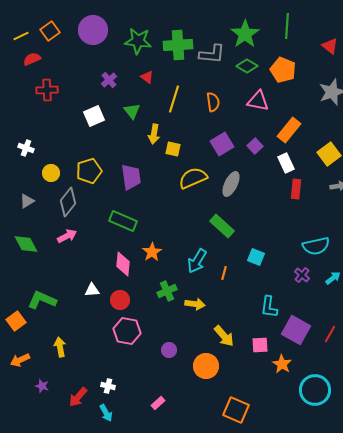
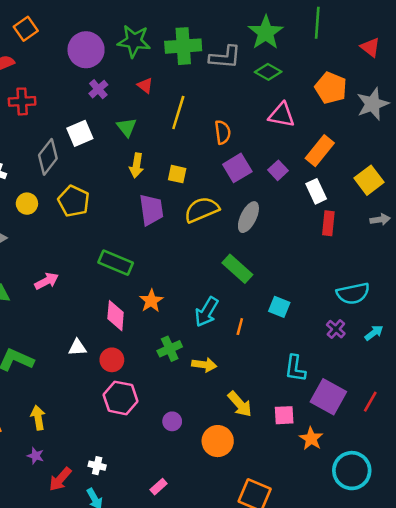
purple circle: (93, 30) -> (86, 50), moved
orange pentagon: (283, 70) -> (331, 88), moved
orange semicircle: (213, 102) -> (223, 132), moved
yellow arrow: (154, 134) -> (136, 165), moved
yellow pentagon: (89, 171) -> (74, 201), turned -30
purple trapezoid: (131, 177) -> (151, 210), moved
gray diamond: (68, 202) -> (48, 157), moved
purple star: (42, 386) -> (36, 456), moved

